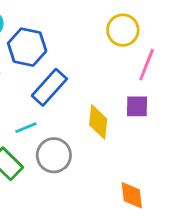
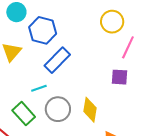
yellow diamond: (98, 122) -> (90, 110), moved

